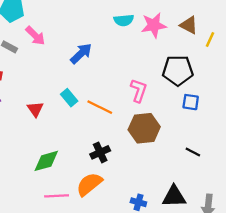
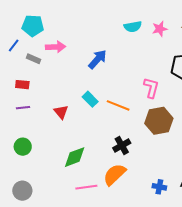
pink star: (154, 25) -> (160, 29), size x0.7
pink arrow: (35, 36) -> (56, 47), turned -42

